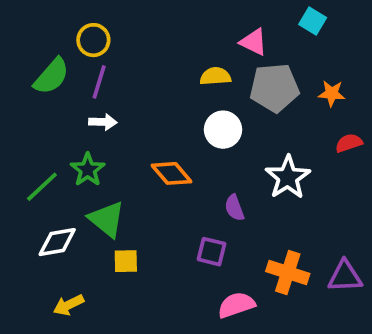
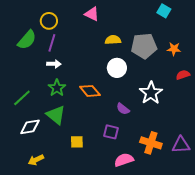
pink triangle: (253, 42) -> (92, 14), moved
green star: (88, 170) -> (57, 88), moved
purple semicircle: (234, 208) -> (123, 109), turned -32
yellow square: (126, 261) -> (77, 142), moved

